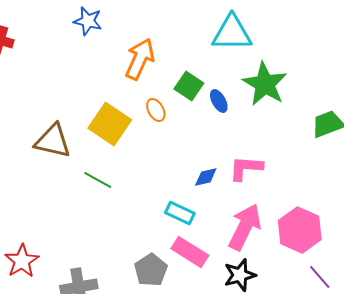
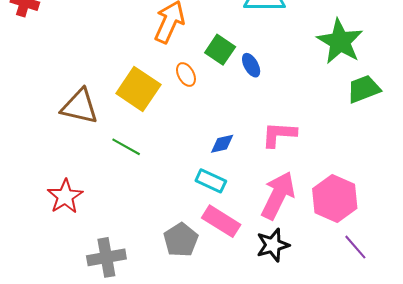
green star: (265, 84) -> (340, 41), moved
blue diamond: (206, 177) -> (222, 144), moved
red star: (22, 261) -> (65, 196), moved

